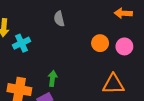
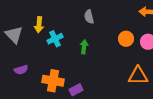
green arrow: (53, 79) -> (84, 47), moved

